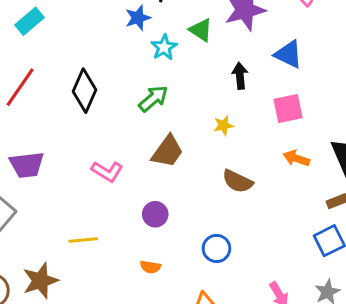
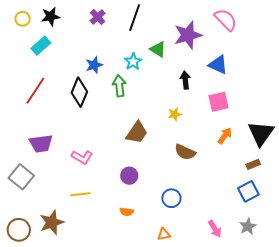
blue star: (138, 18) -> (94, 65), moved
green arrow: (153, 99) -> (119, 86), moved, turned -55
orange arrow: (296, 158) -> (225, 136), turned 108
pink L-shape: (107, 171) -> (82, 157), moved

